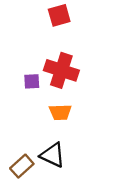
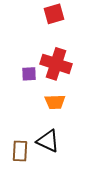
brown rectangle: (22, 166) -> (20, 151), turned -45

